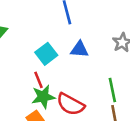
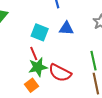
cyan square: (46, 54) -> (40, 32), turned -30

